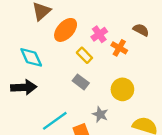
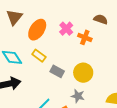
yellow rectangle: (84, 55) -> (39, 56), moved
yellow circle: (122, 89) -> (83, 73), moved

